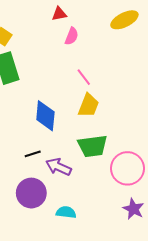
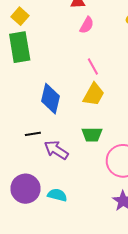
green trapezoid: (92, 146) -> (92, 134), size x0.7
purple circle: (31, 193) -> (25, 189), moved

